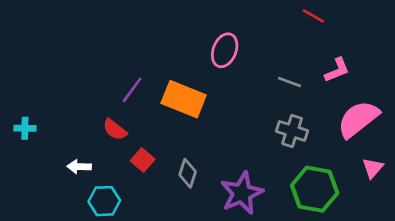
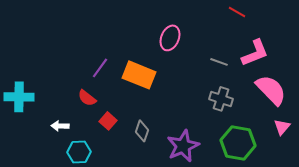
pink L-shape: (337, 70) -> (255, 53), size x1.4
pink semicircle: (358, 119) -> (271, 90), turned 84
cyan cross: (25, 128) -> (19, 97), size x1.8

